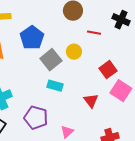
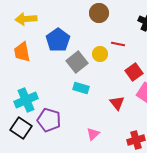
red line: (94, 33) -> (118, 44), moved
purple pentagon: (36, 118) -> (49, 120), moved

